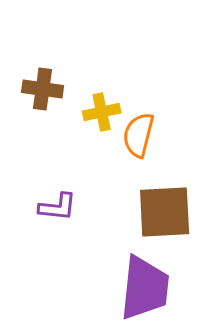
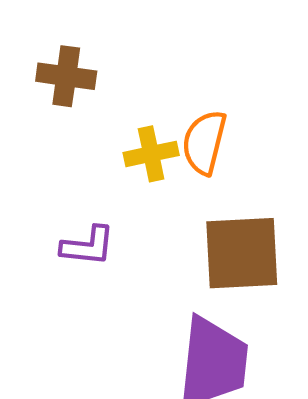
yellow cross: (102, 112) -> (151, 154), moved

